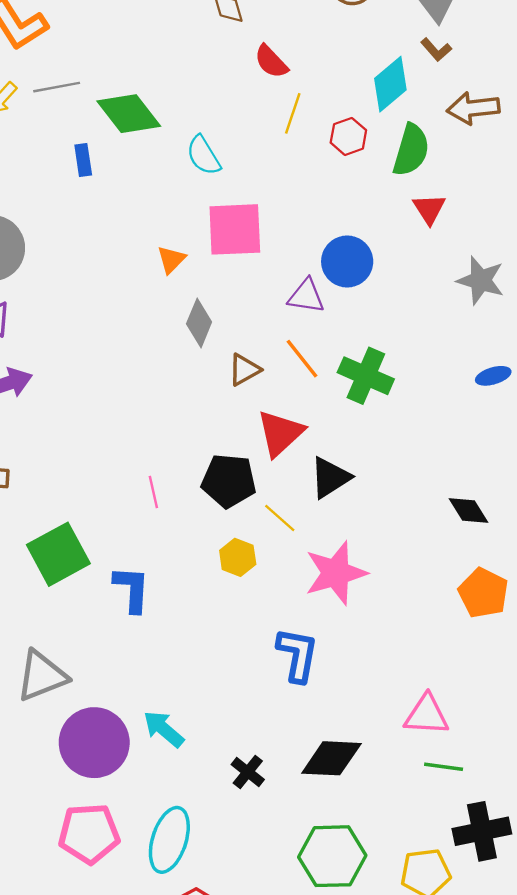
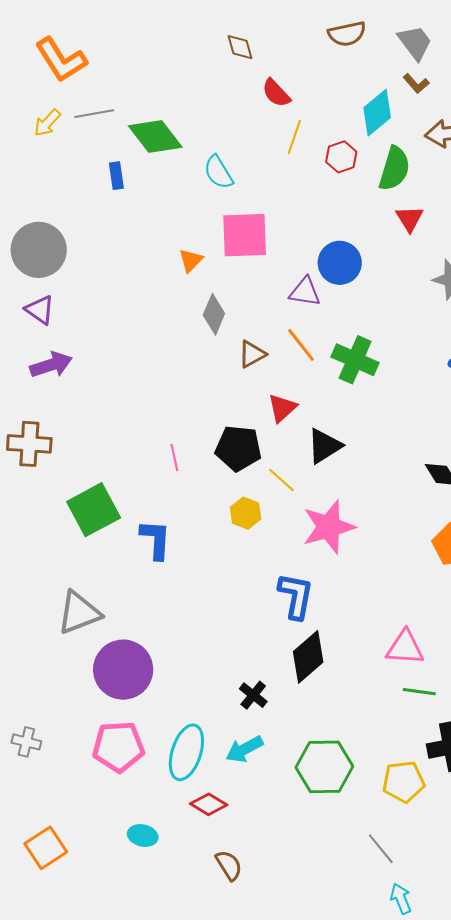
red triangle: (280, 433) -> (282, 408), size x0.7
cyan arrow: (164, 729) -> (244, 749), moved, turned -69
black diamond: (331, 758) -> (308, 657), moved, turned -44

